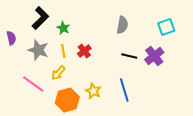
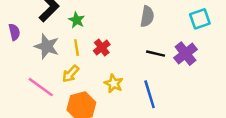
yellow star: (93, 91) -> (114, 83), moved

